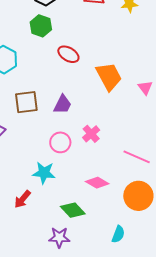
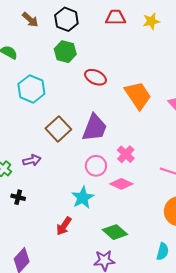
brown square: (26, 102) -> (58, 129), turned -30
purple trapezoid: (63, 104) -> (94, 128), size x1.4
cyan star: (44, 173) -> (83, 198), turned -30
pink diamond: (97, 183) -> (121, 184), moved

